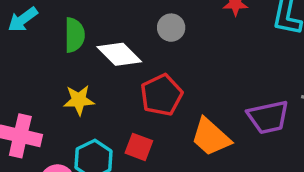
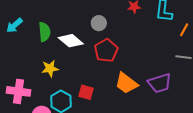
red pentagon: (161, 95) -> (106, 50), moved
purple trapezoid: (268, 117) -> (160, 83), moved

